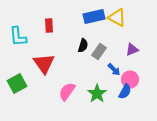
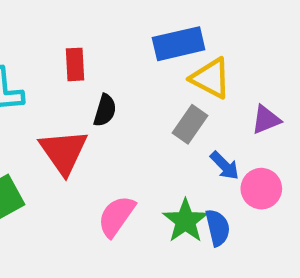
yellow triangle: (117, 18) -> (211, 78), moved
black semicircle: (83, 46) -> (105, 110), moved
blue semicircle: (125, 92) -> (218, 228), moved, turned -42

